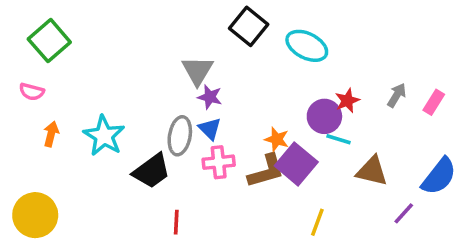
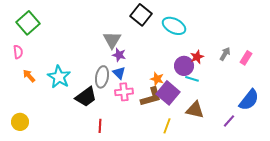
pink semicircle: (32, 92) -> (18, 52), turned -112
orange arrow: (51, 134) -> (29, 76), turned -56
brown triangle: (372, 171) -> (195, 110), moved
yellow circle: (35, 215) -> (20, 122), size x0.7
yellow line: (317, 222) -> (167, 126), moved

